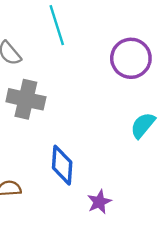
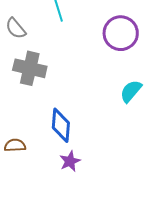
purple star: (99, 202) -> (70, 161), moved

